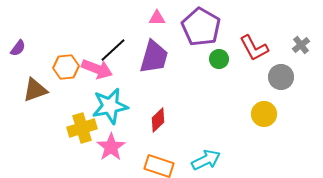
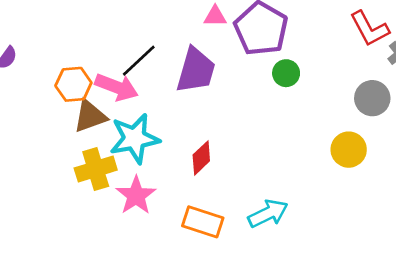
pink triangle: (157, 18) -> (215, 16), moved
red L-shape: (254, 48) -> (369, 29), moved
brown triangle: (35, 90) -> (90, 116), moved

